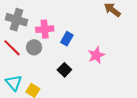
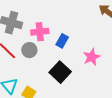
black square: (64, 70) -> (60, 72), size x1.5

